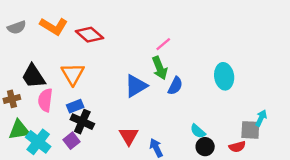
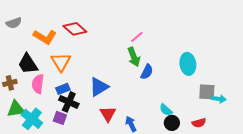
orange L-shape: (54, 26) -> (45, 37), moved
blue triangle: (136, 86) -> (99, 87), moved
cyan arrow: (261, 118) -> (219, 99), turned 72
gray square: (250, 130) -> (207, 92), moved
purple square: (72, 141) -> (60, 118), turned -32

